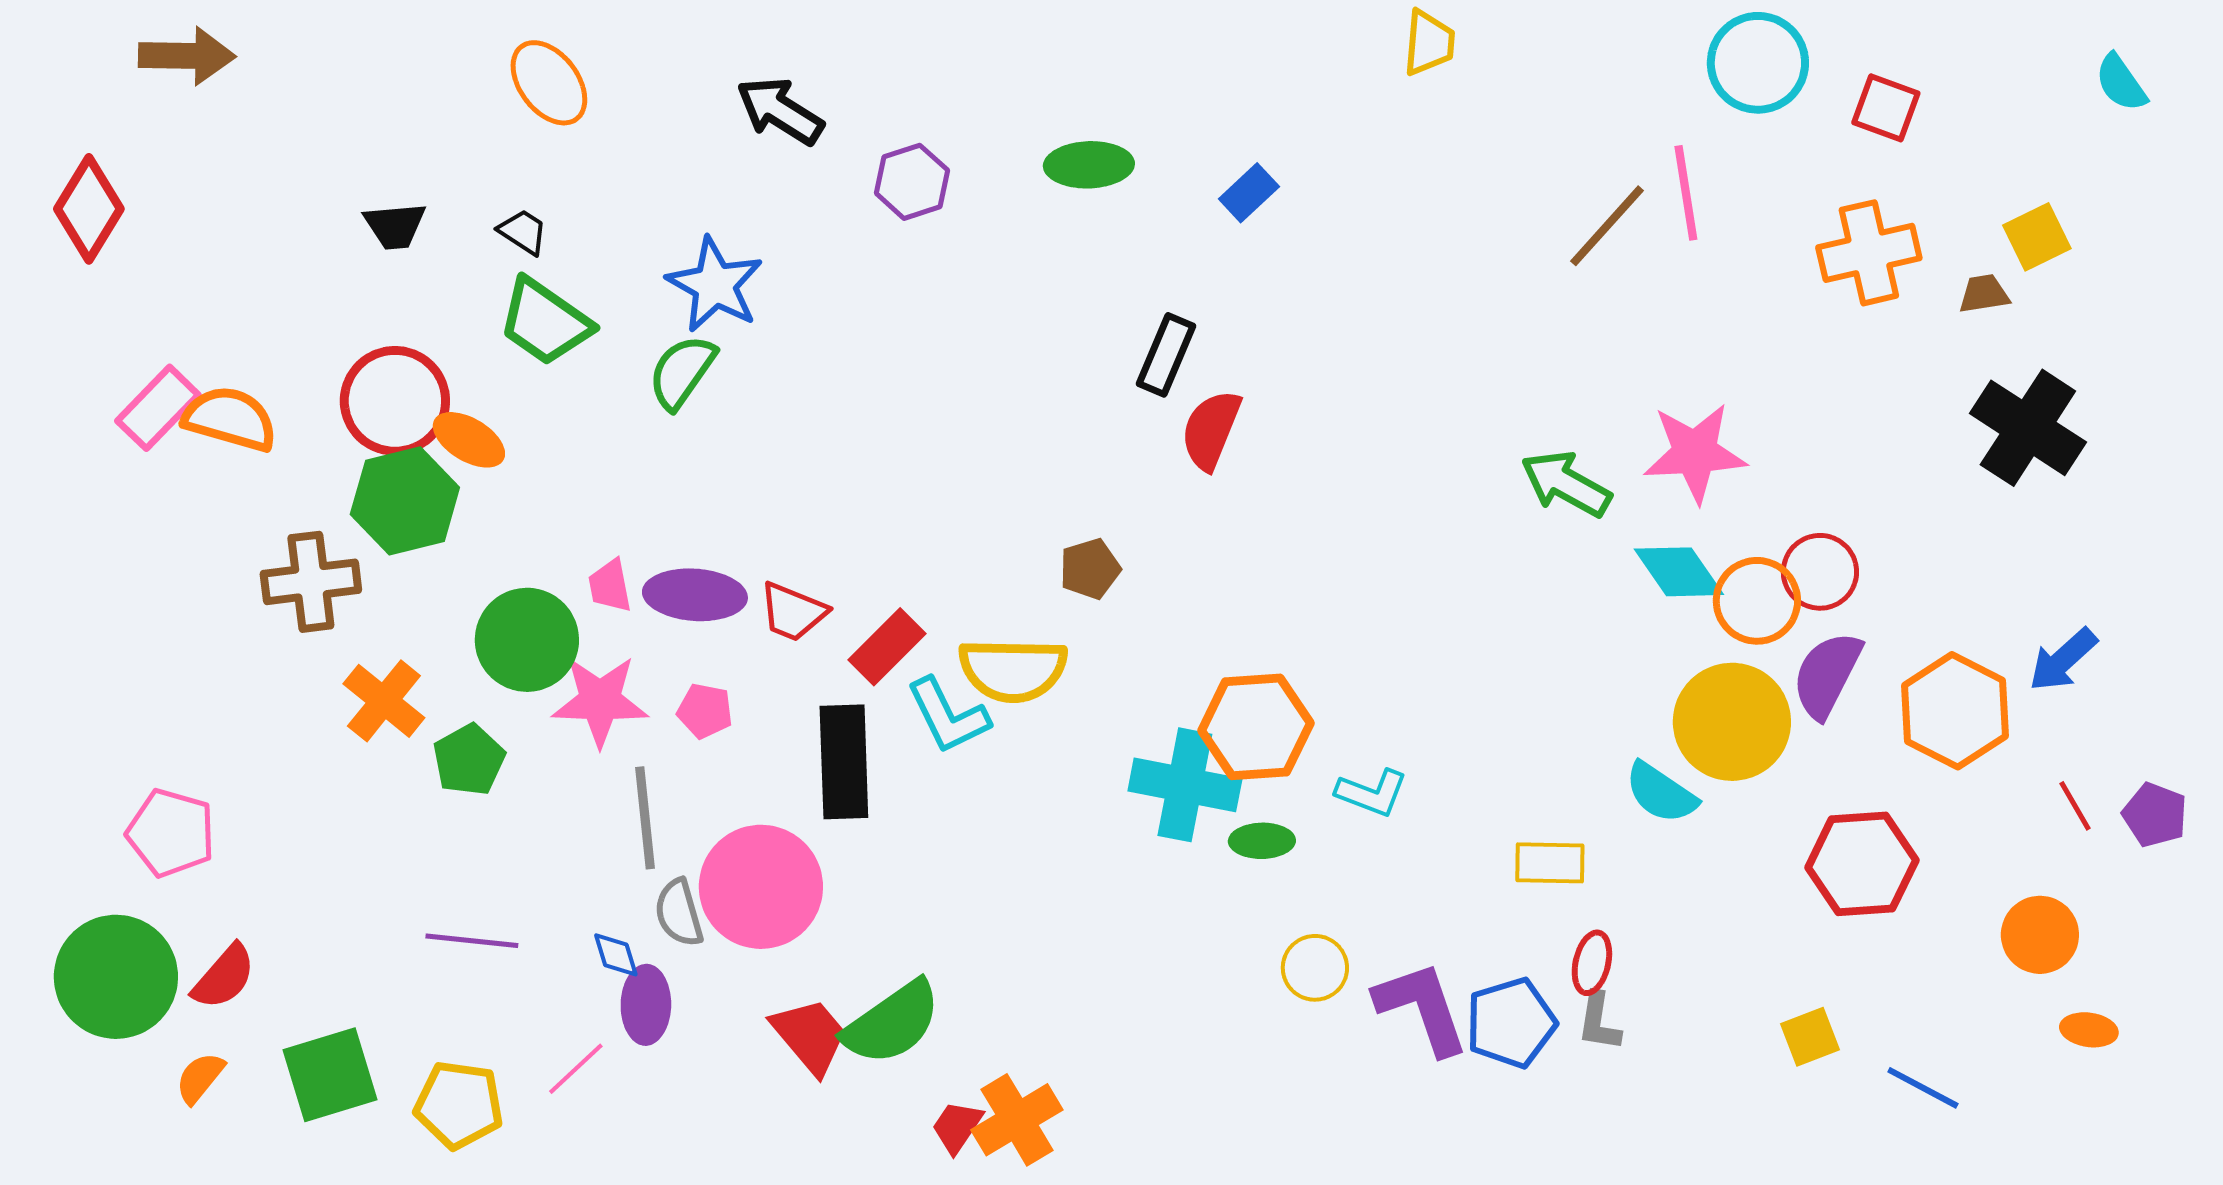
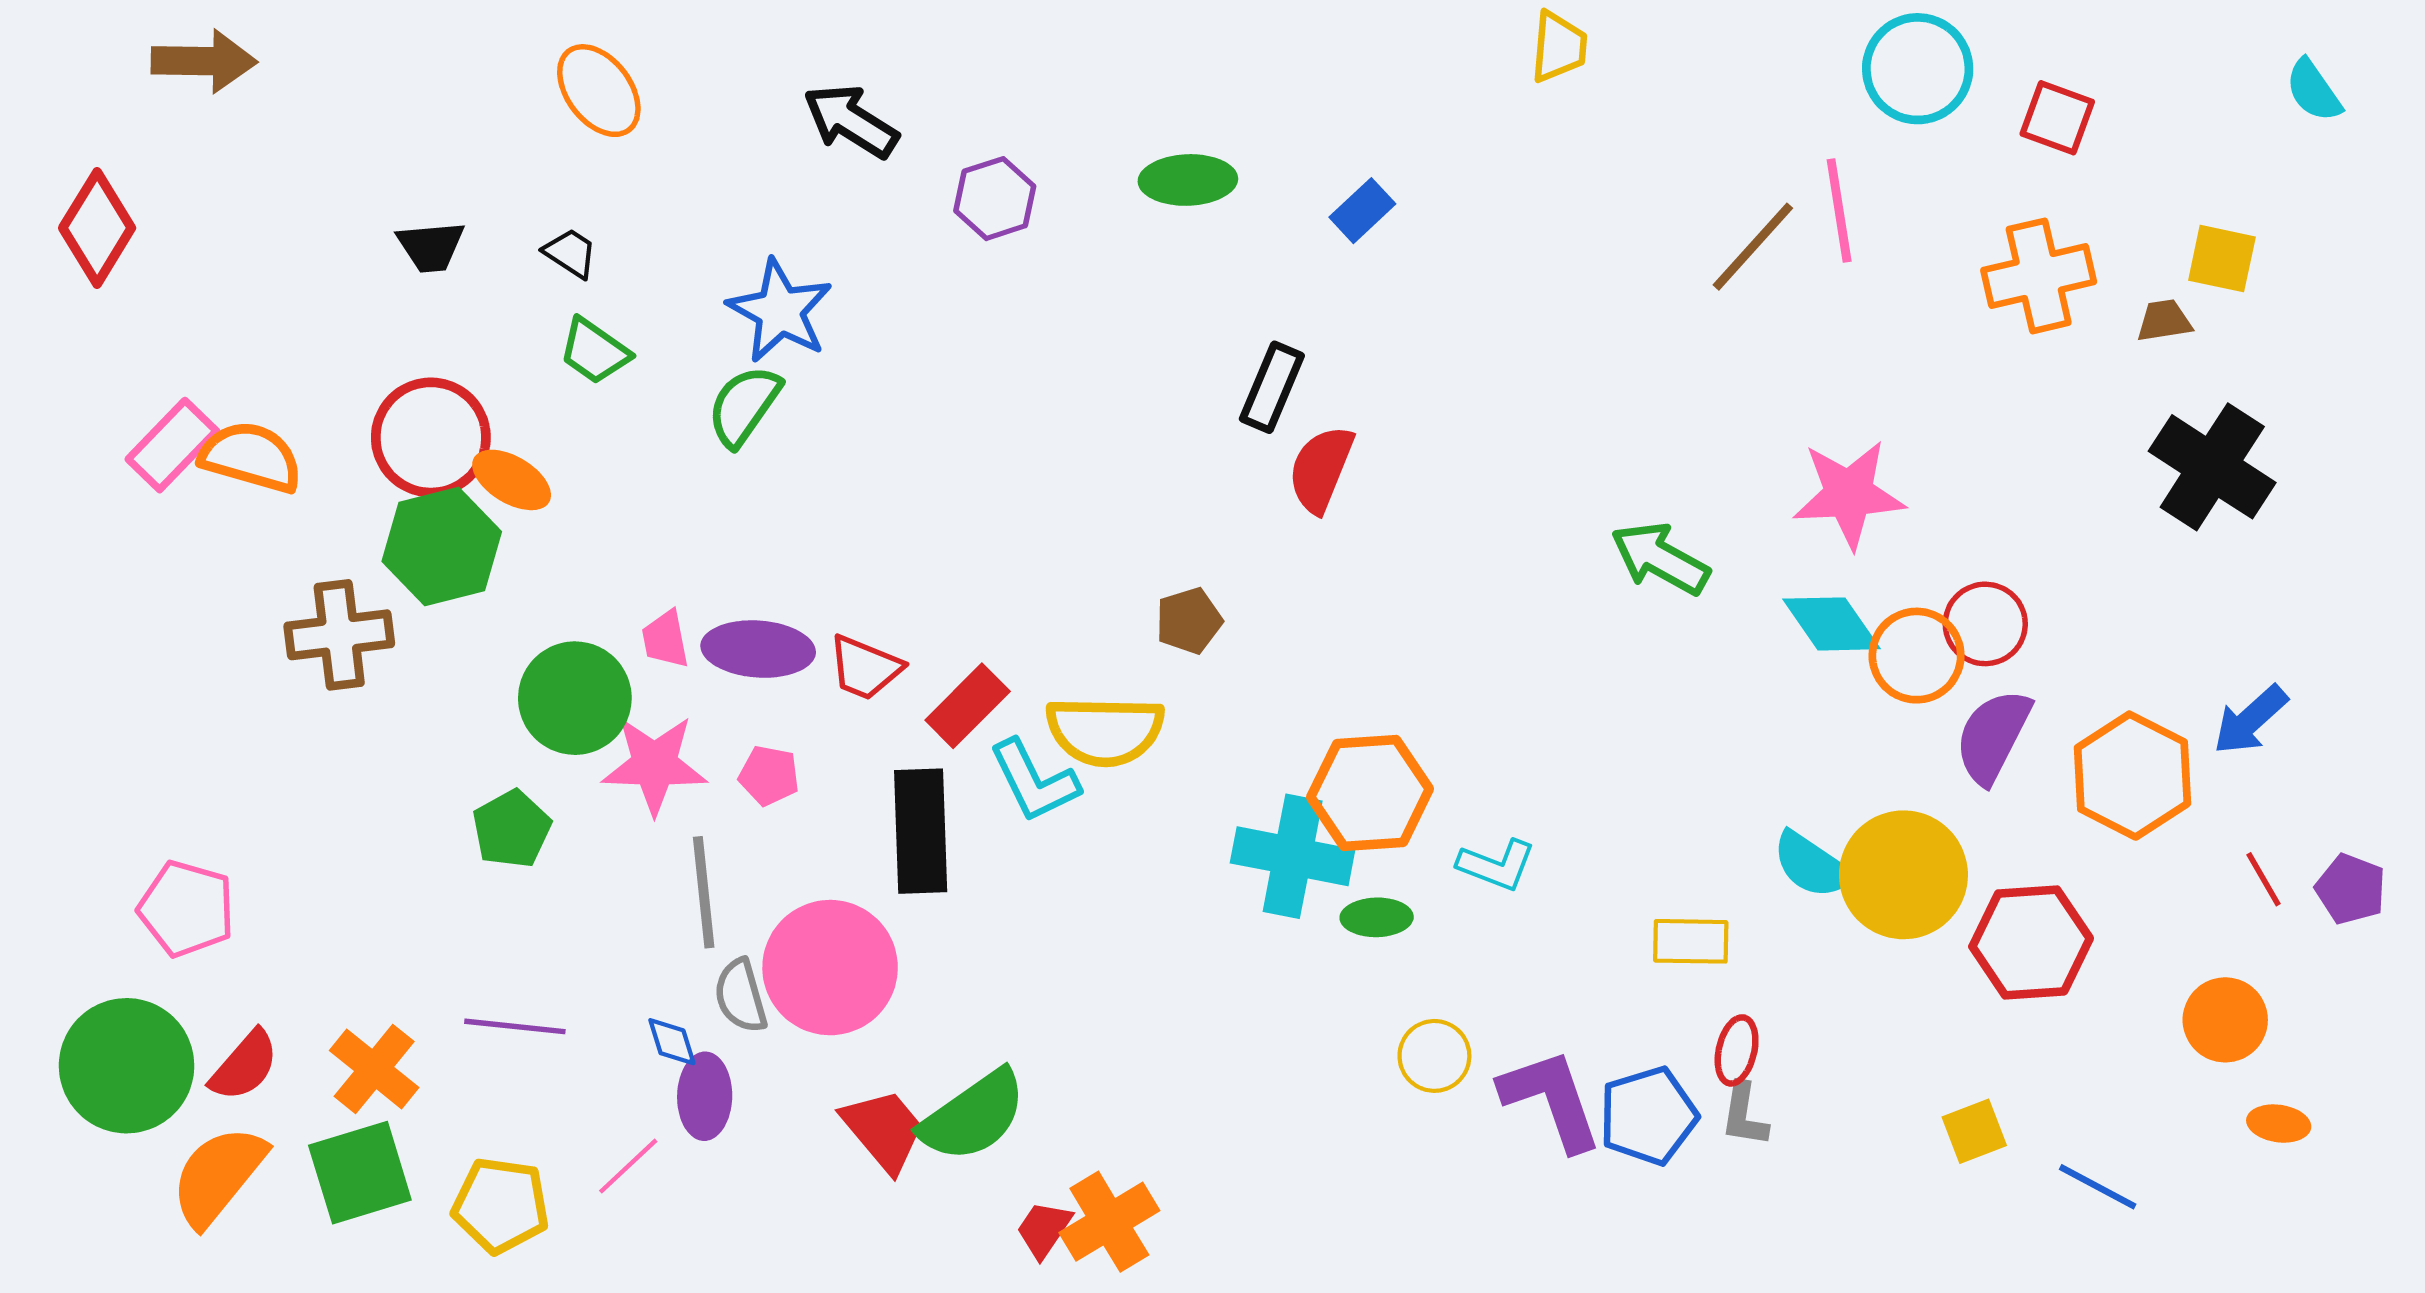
yellow square: (2037, 237) -> (2222, 259), turned 38
green trapezoid: (545, 322) -> (594, 351), size x0.7
green arrow: (1566, 484) -> (1660, 558), moved
orange cross: (384, 701) -> (374, 1069), moved
yellow circle: (1732, 722) -> (1903, 875), moved
orange semicircle: (200, 1078) -> (218, 1176), size x1.8

